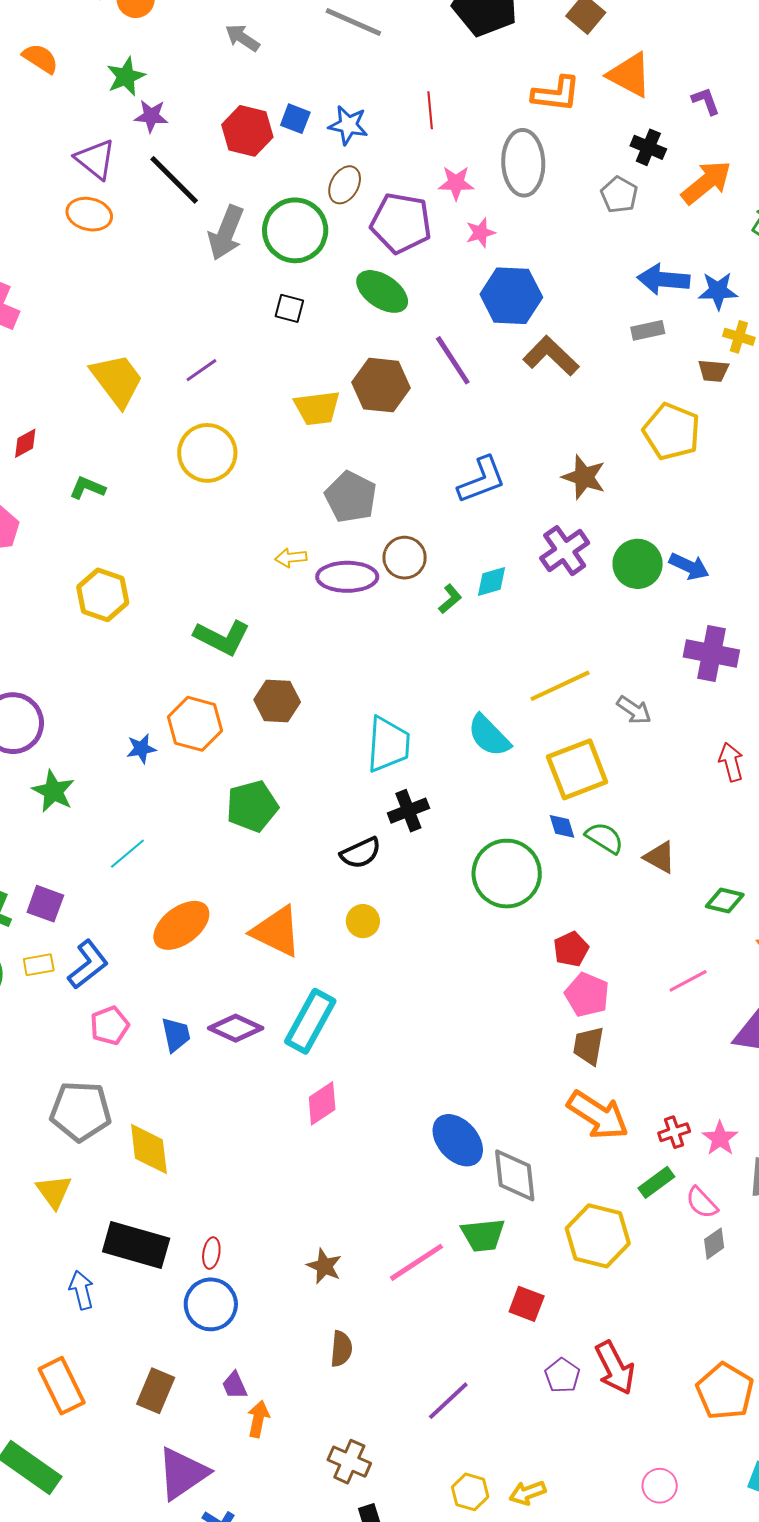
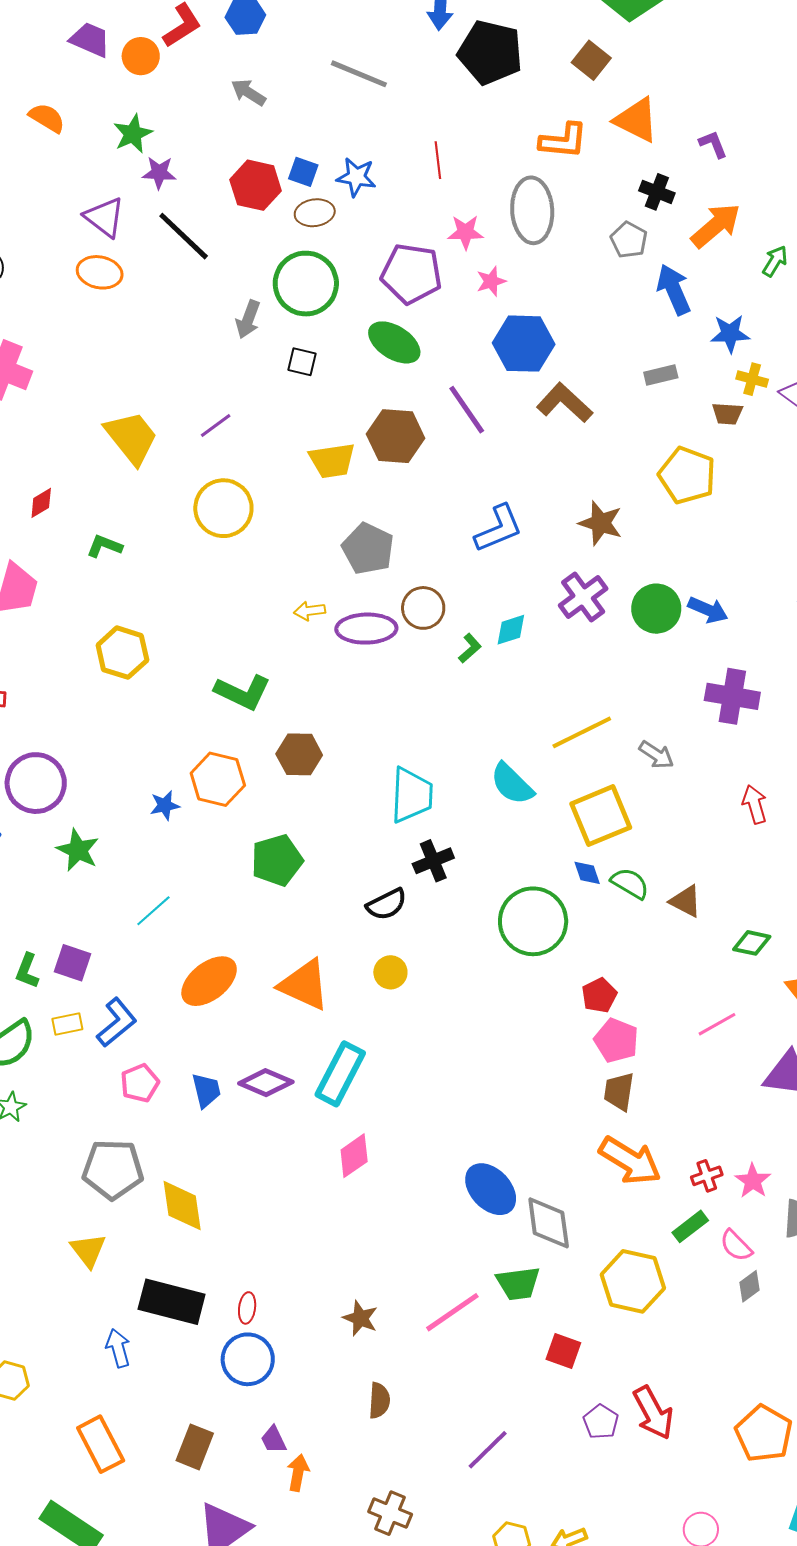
brown ellipse: (345, 185) -> (315, 213), moved, turned 54
gray arrow: (226, 233) -> (248, 319), moved, size x0.7
blue arrow: (663, 279) -> (674, 290), moved, turned 63

